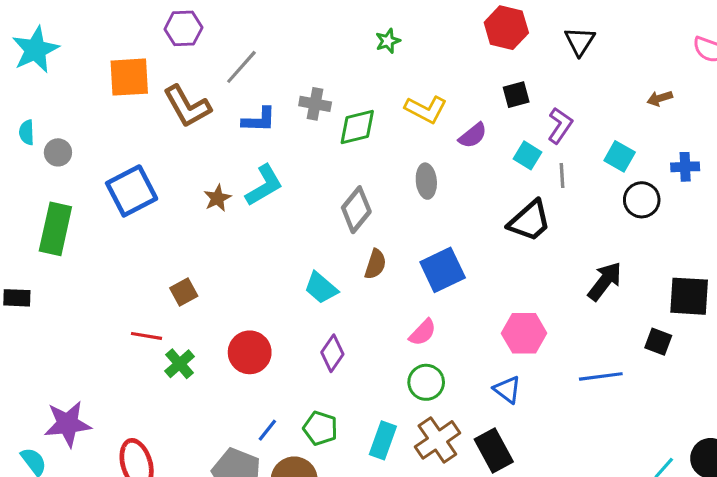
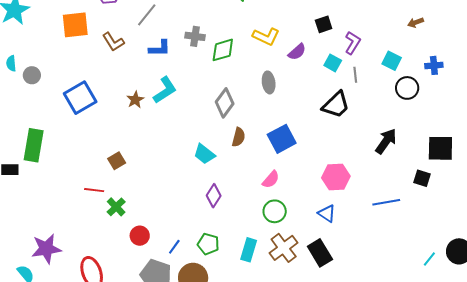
brown L-shape: (187, 106) -> (113, 42), size x0.7
green rectangle: (55, 229) -> (34, 145), moved
red circle: (250, 352) -> (140, 236), moved, size x0.7

